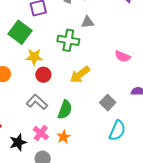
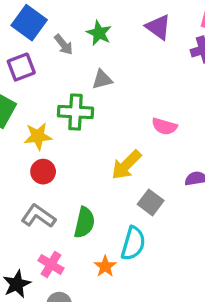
yellow star: (34, 57) -> (38, 136), moved
yellow arrow: (80, 75) -> (126, 165), moved
cyan semicircle: (117, 131) -> (133, 243), moved
orange star: (64, 137) -> (105, 266), moved

